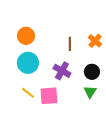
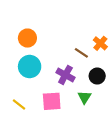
brown line: (70, 44) -> (81, 53), moved, turned -56
green triangle: (90, 92) -> (84, 97), moved
yellow line: (28, 93) -> (19, 105), moved

